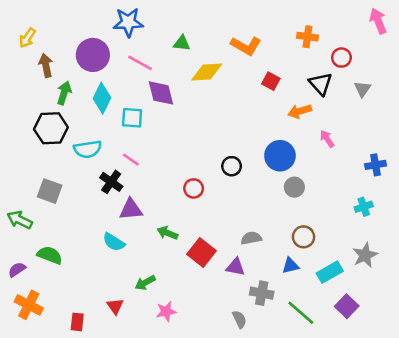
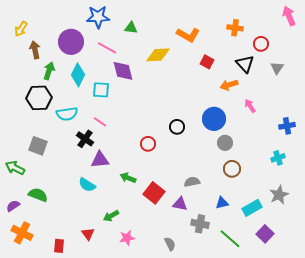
green triangle: (182, 43) -> (131, 28), moved
brown circle: (304, 237) -> (232, 169), moved
gray semicircle: (239, 319) -> (170, 244), moved

